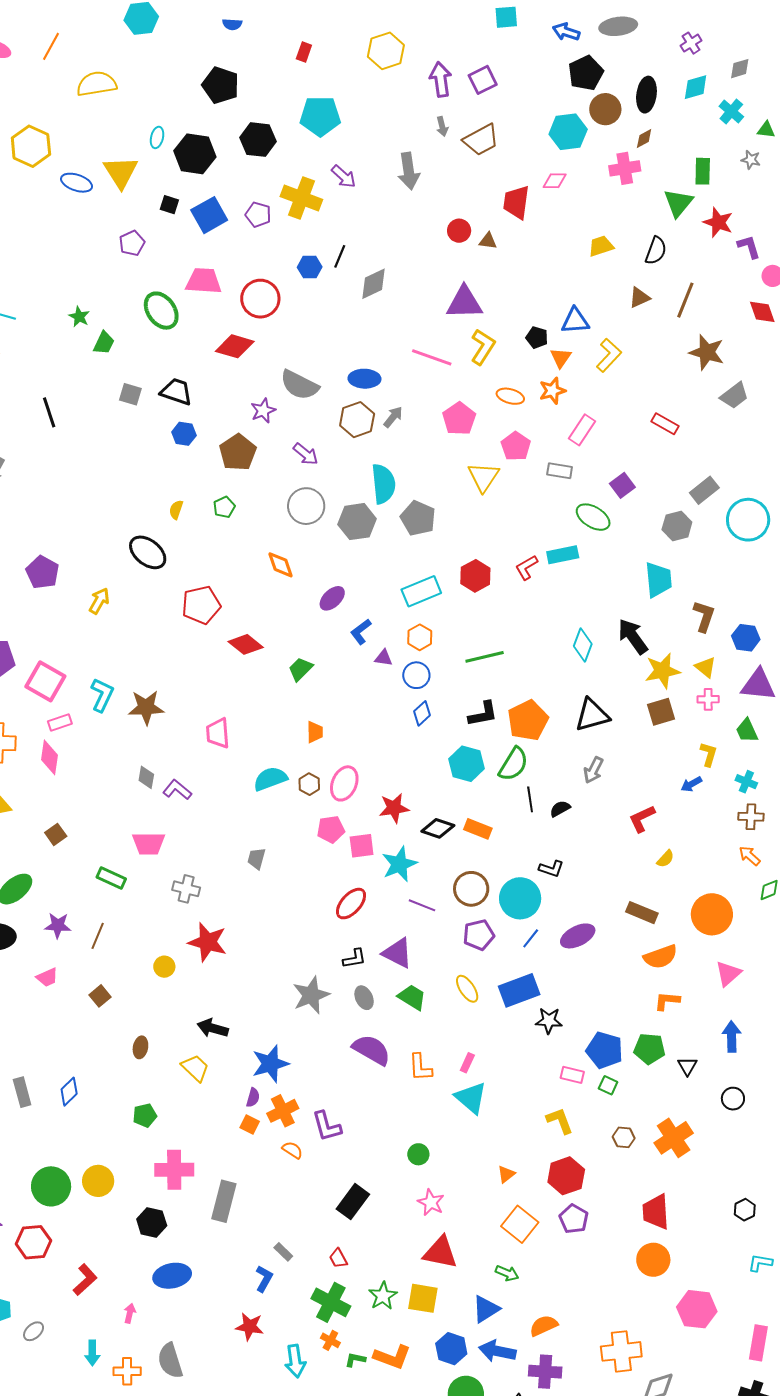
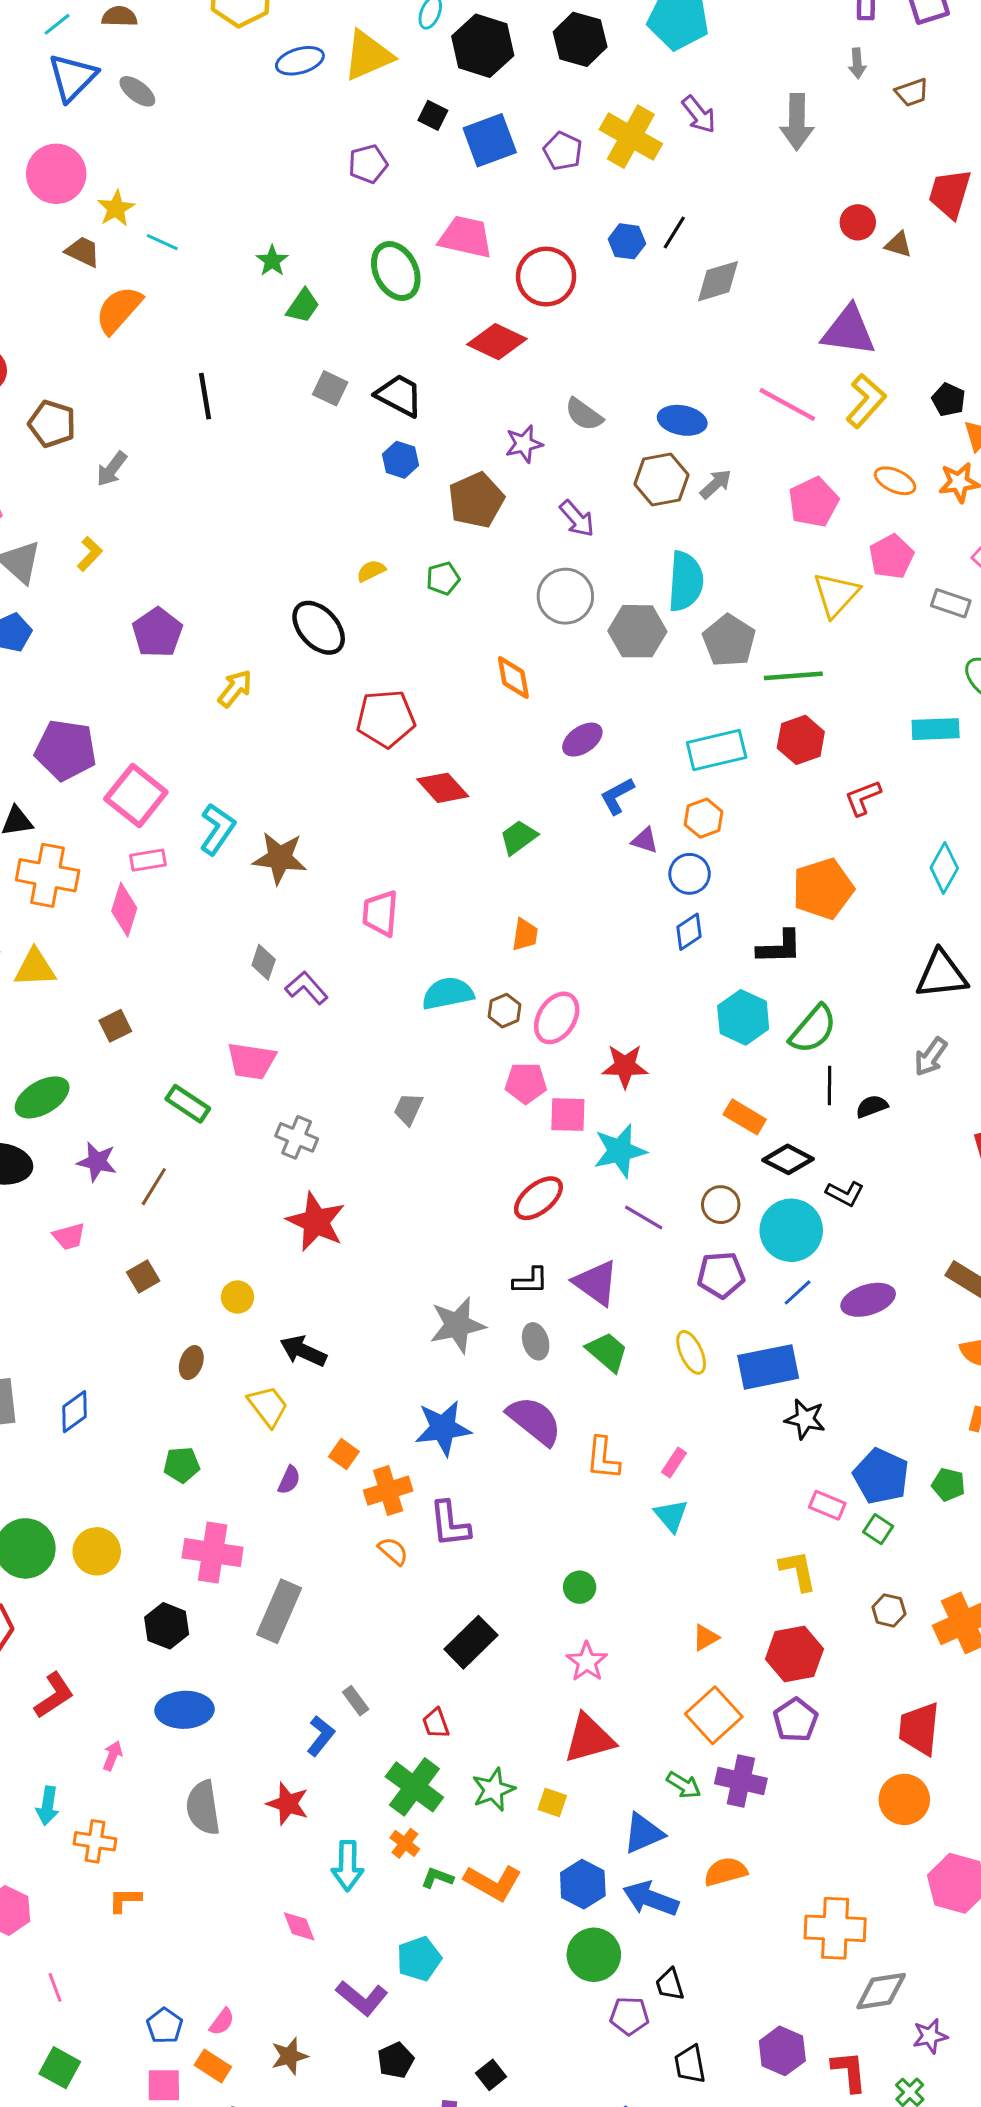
brown trapezoid: (481, 140) -> (912, 92), size x0.6
yellow triangle: (121, 172) -> (368, 55), turned 30
blue ellipse: (77, 183) -> (300, 61), turned -44
gray semicircle: (299, 385) -> (584, 414), size x0.7
yellow semicircle: (176, 510) -> (371, 571), turned 36
red L-shape: (527, 567) -> (863, 798), moved
green line: (485, 657) -> (793, 676), moved
orange pentagon: (528, 720) -> (823, 889), moved
black diamond: (438, 828) -> (788, 1159), moved
brown circle: (471, 889) -> (721, 1205), size x0.7
yellow circle: (164, 967) -> (237, 1297), moved
green pentagon: (650, 1049) -> (948, 1485), size x0.7
blue star: (270, 1064) -> (443, 1428), moved
purple semicircle: (253, 1098) -> (289, 1480), moved
cyan triangle: (471, 1098) -> (671, 1516), size x0.7
orange square: (250, 1125) -> (344, 1454), moved
red triangle: (440, 1253) -> (589, 1739), turned -36
yellow square: (423, 1298) -> (552, 1803), size x0.6
gray semicircle: (170, 1361) -> (203, 1808), moved
purple cross: (545, 1372) -> (741, 1781), moved

